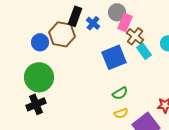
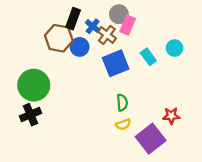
brown cross: (135, 36) -> (107, 35), moved
blue circle: (40, 42) -> (80, 47), moved
green semicircle: (120, 93) -> (122, 103), turned -63

